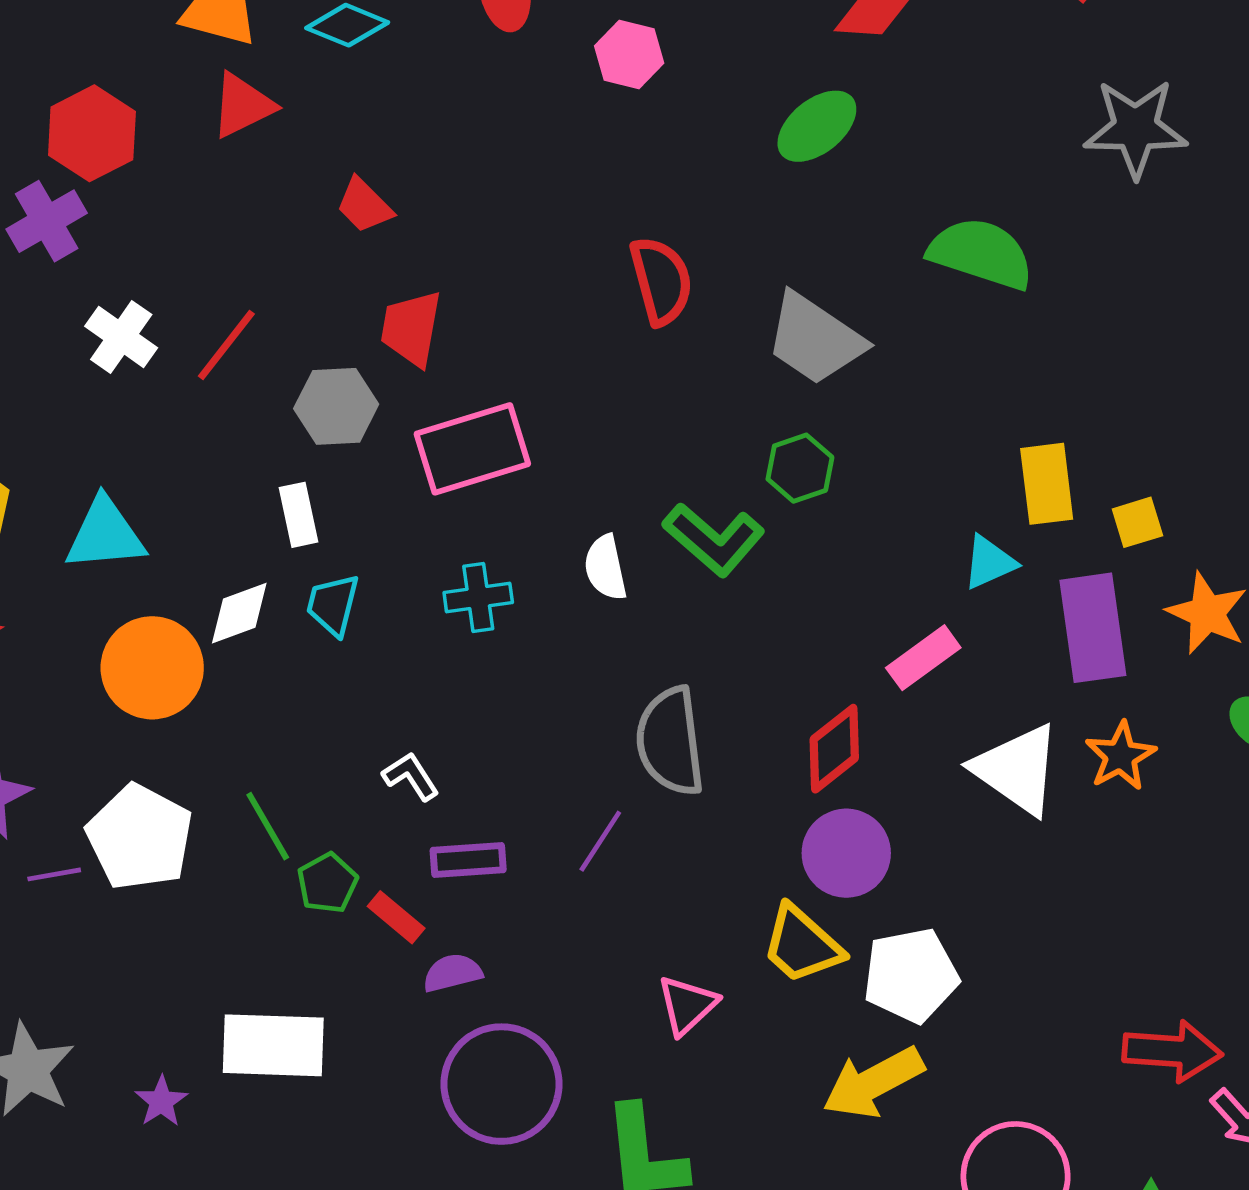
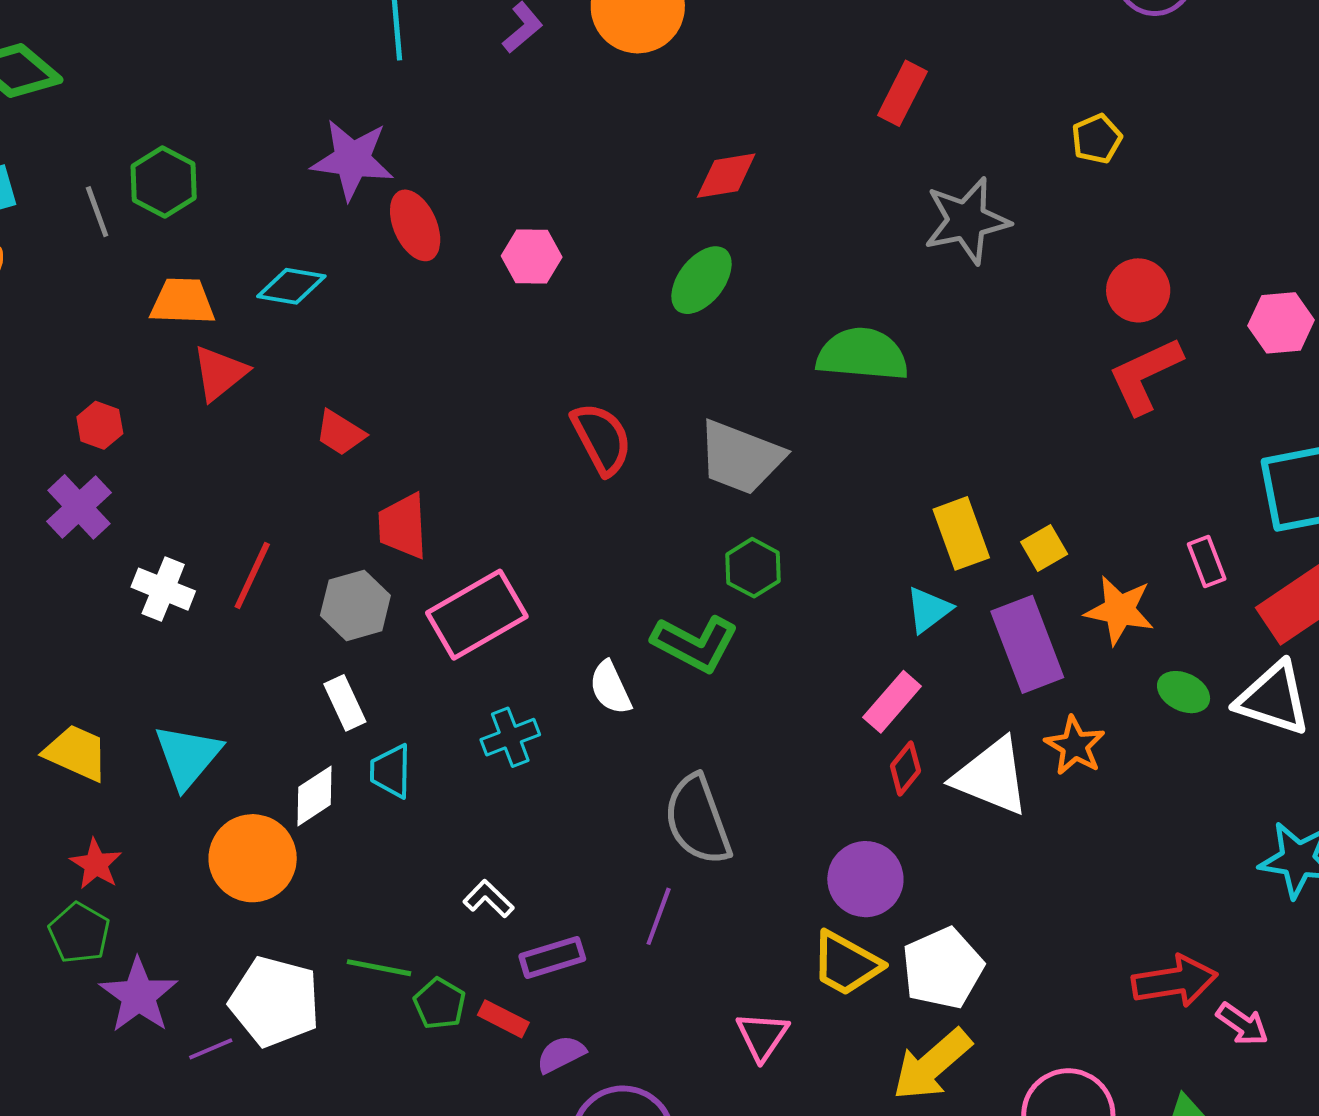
red hexagon: (92, 133) -> (100, 425), size x0.6
cyan triangle: (105, 534) -> (188, 756), turned -32
red diamond: (834, 749) -> (905, 768), moved, size x0.7
green line: (268, 826) -> (379, 968), turned -36

